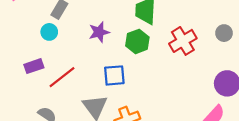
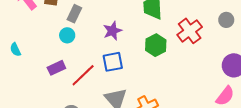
green hexagon: (137, 41) -> (156, 45), moved
blue square: (114, 75) -> (113, 62), moved

